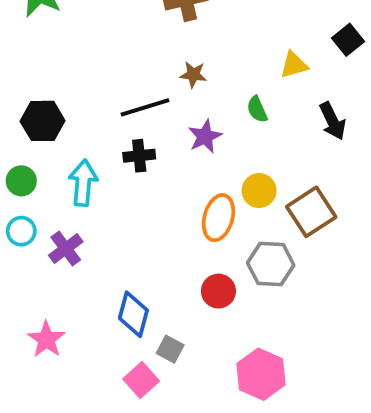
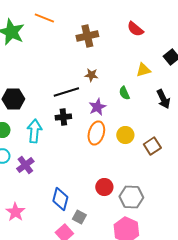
brown square: (311, 212) -> (152, 146), size x0.7
orange ellipse: (218, 218) -> (96, 133), moved
gray hexagon: (271, 264) -> (131, 197), moved

